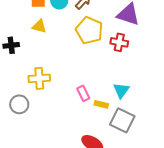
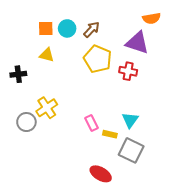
yellow cross: (39, 78) -> (47, 108), turned -30
gray circle: (19, 104) -> (26, 122), moved

